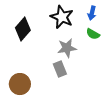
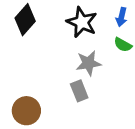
black diamond: (23, 29) -> (25, 20), moved

